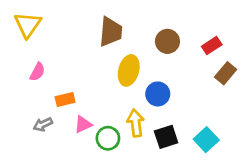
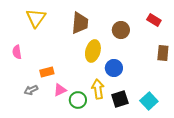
yellow triangle: (28, 25) -> (36, 18), moved
red rectangle: (212, 46) -> (154, 20), moved, turned 64
pink semicircle: (37, 72) -> (17, 52), moved, turned 144
brown rectangle: (226, 73) -> (163, 53), turned -35

